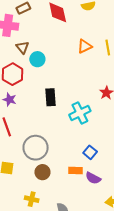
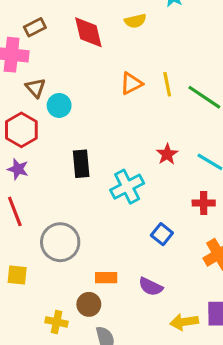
blue square: (90, 152) -> (162, 234), moved
orange rectangle: (75, 171) -> (106, 278), moved
brown circle: (42, 172) -> (89, 304), moved

